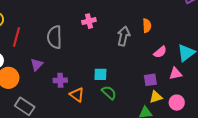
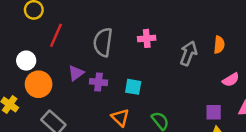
pink cross: (89, 21) -> (147, 38), moved
cyan square: (100, 74) -> (133, 87), moved
purple cross: (60, 80) -> (99, 82), moved

